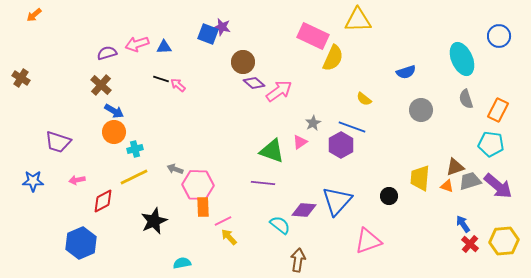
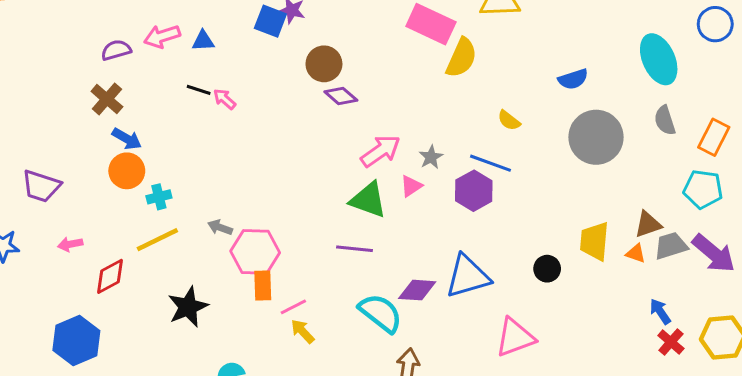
pink arrow: (279, 91) -> (381, 151), moved
gray circle: (421, 110) -> (596, 137), size x1.5
blue triangle: (337, 201) -> (468, 276), turned 32
cyan semicircle: (280, 225) -> (381, 313), size x1.4

